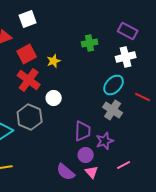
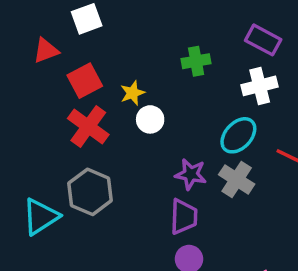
white circle: (54, 98) -> (150, 119), moved
purple star: (105, 141) -> (191, 174), moved, turned 30

